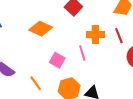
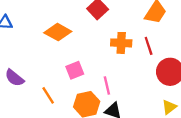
pink line: (82, 53) -> (107, 86), moved
pink square: (57, 60) -> (75, 70), turned 35

